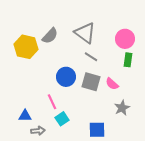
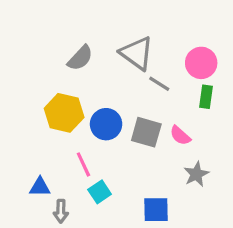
yellow hexagon: (26, 47) -> (64, 113), moved
gray line: (91, 57) -> (159, 84), moved
gray arrow: (38, 131) -> (61, 211), turned 96

